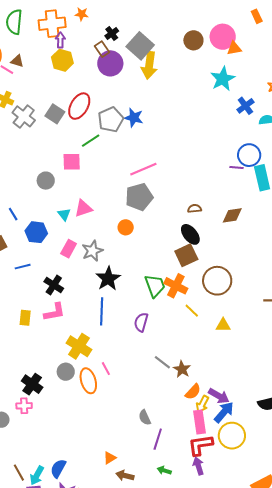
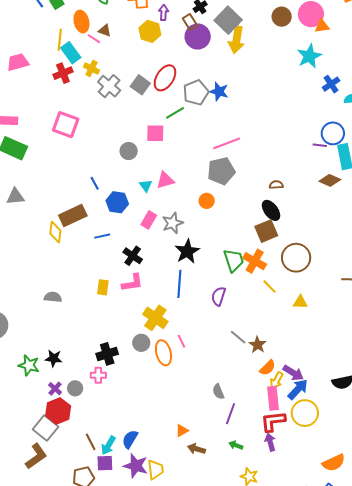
purple arrow: (60, 40) -> (164, 13), moved
brown diamond: (232, 215) -> (330, 180), moved, turned 30
black cross: (32, 384) -> (107, 354), turned 35

